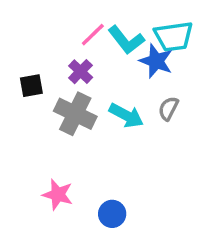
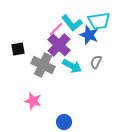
pink line: (93, 35) -> (56, 29), moved
purple cross: (81, 72) -> (59, 45), moved, size x1.6
pink star: (58, 195) -> (33, 101), moved

